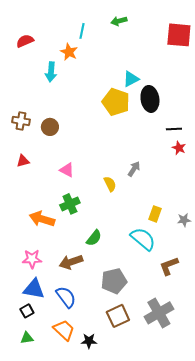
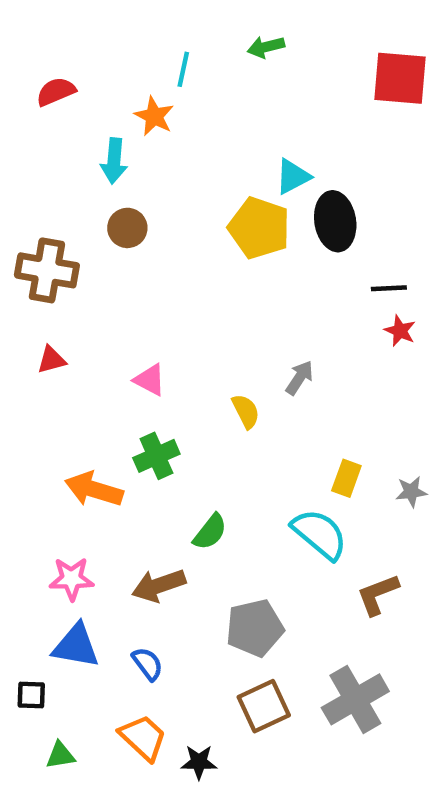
brown cross: (21, 121) -> (47, 270), size x1.5
brown circle: (50, 127) -> (127, 228), moved
blue semicircle: (66, 297) -> (147, 664), size x0.7
black square: (27, 311) -> (31, 695), moved, turned 32

